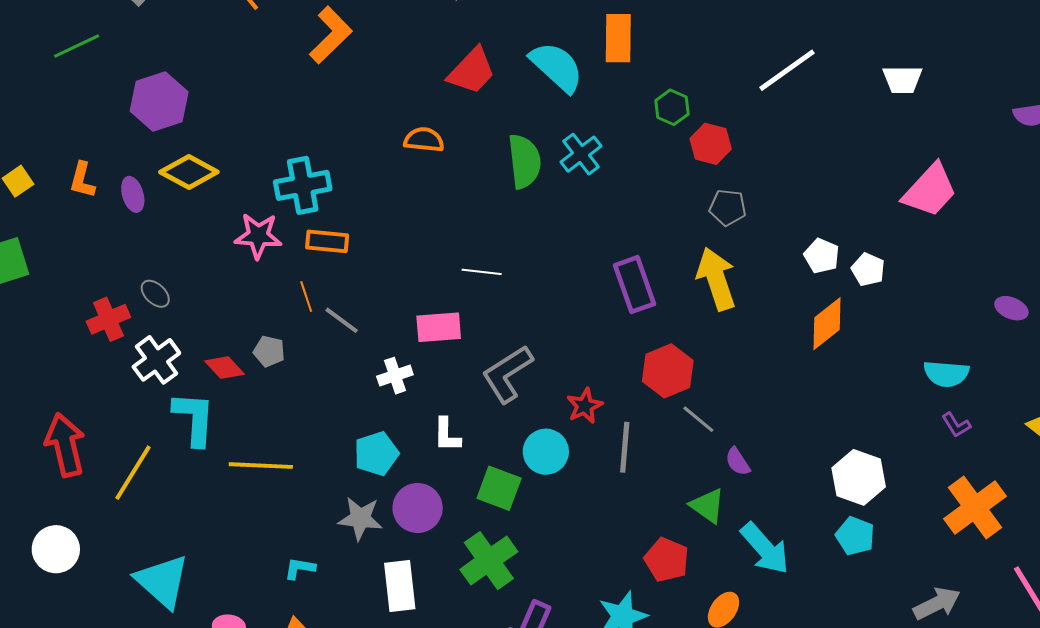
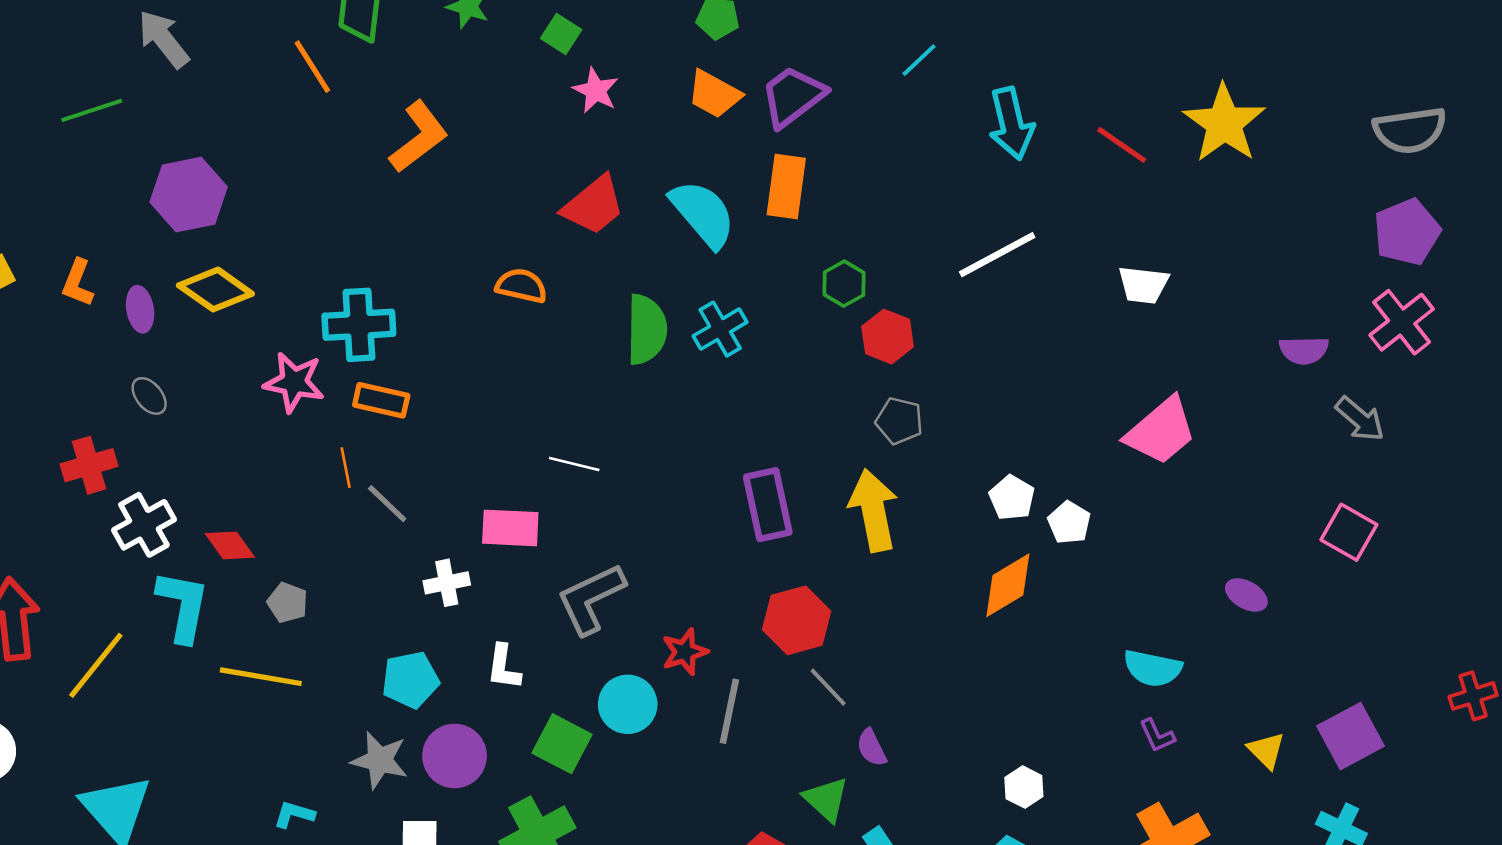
gray ellipse: (155, 294) -> (149, 396), moved
gray pentagon: (269, 351) -> (287, 603), moved
white hexagon: (859, 477) -> (1024, 787), size x0.6

